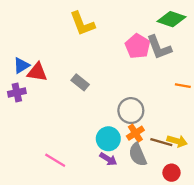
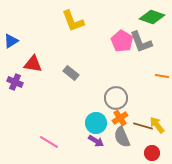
blue triangle: (21, 65) -> (11, 41), moved
purple cross: (17, 92) -> (15, 82), turned 35
yellow arrow: (177, 141) -> (157, 125), turned -144

